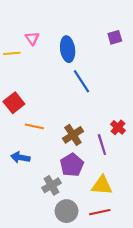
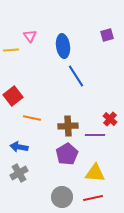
brown cross: (73, 135) -> (68, 126), turned 30
purple line: (102, 145) -> (95, 135), turned -72
gray cross: (51, 185) -> (19, 173), moved

